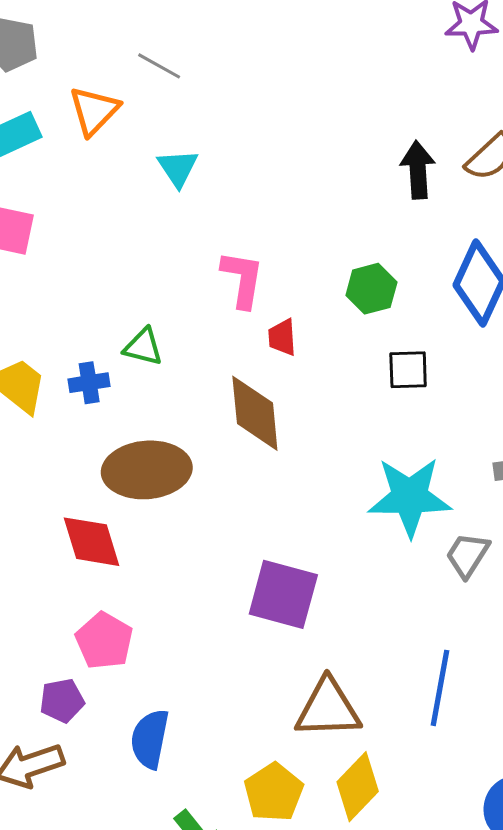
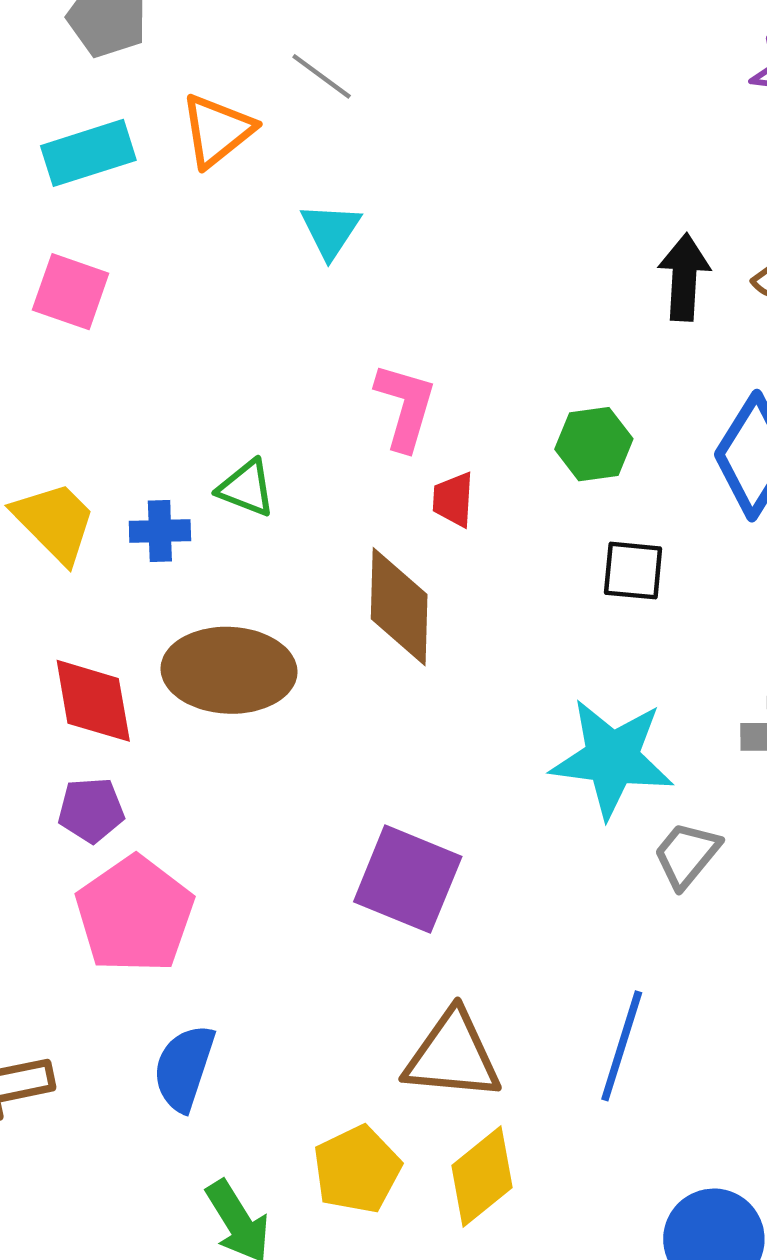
red diamond: (92, 542) -> (93, 701), moved
pink pentagon: (104, 641) -> (135, 915), size x1.4
purple pentagon: (62, 701) -> (91, 810), moved

